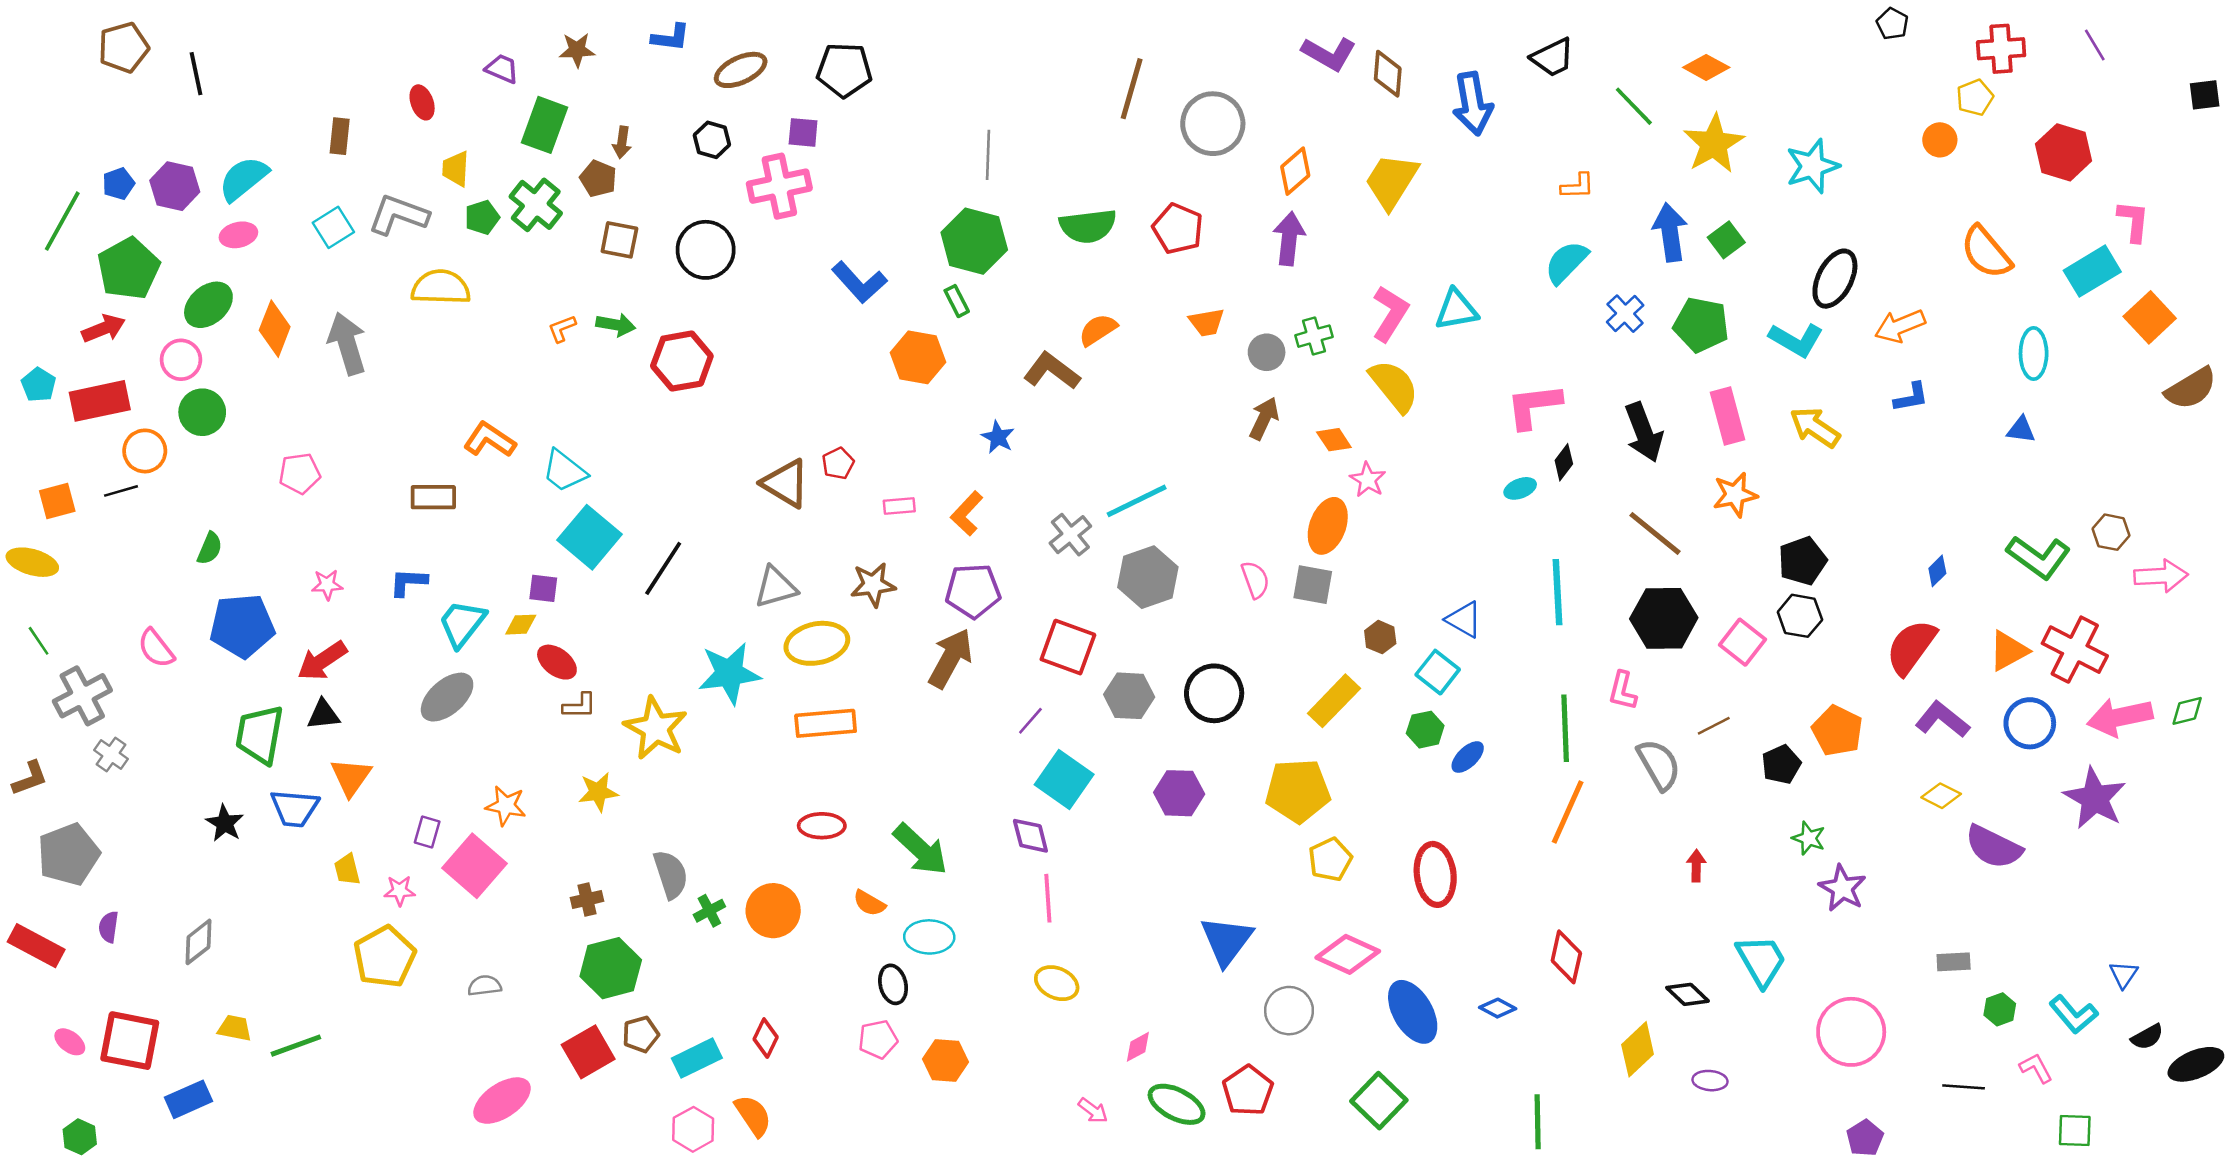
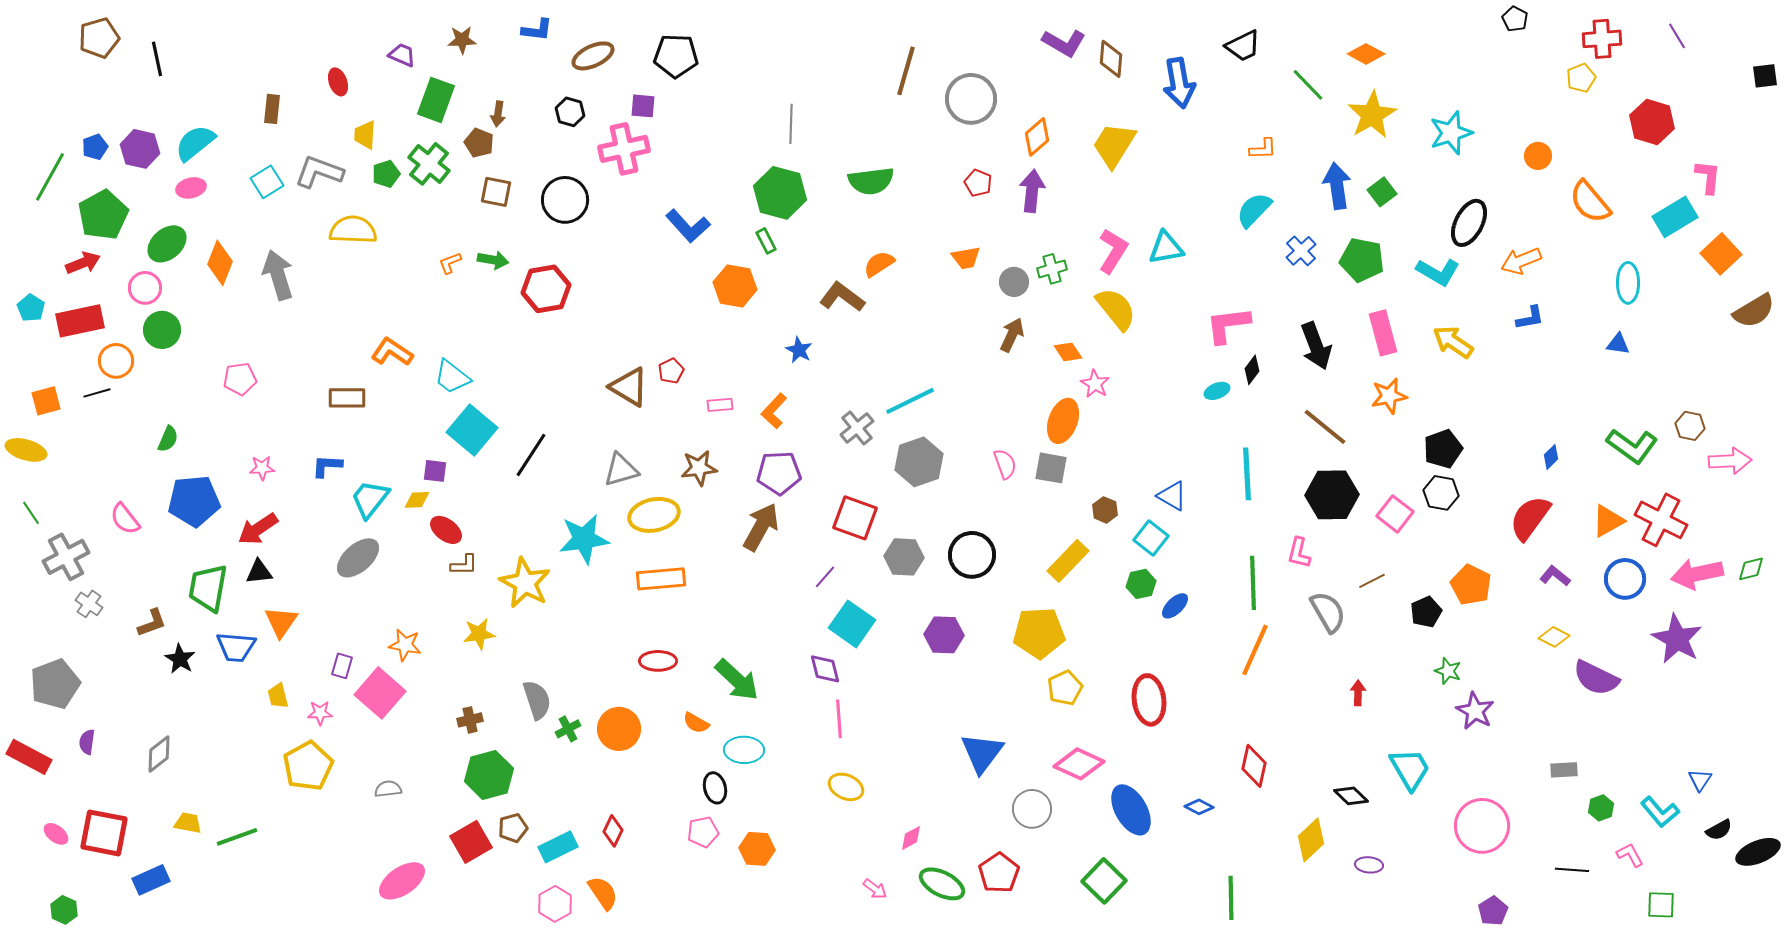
orange circle: (1940, 140) -> (1538, 156), moved
red pentagon: (1178, 229) -> (978, 183), moved, size x0.7
purple L-shape: (1942, 720) -> (1555, 576), size x0.7
brown L-shape: (30, 778) -> (152, 623), moved

